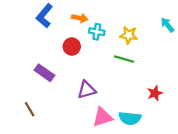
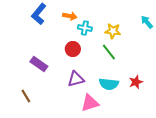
red circle: (72, 47) -> (73, 49), moved
green line: (124, 59) -> (109, 52), turned 36
cyan semicircle: (130, 118) -> (109, 84), moved

